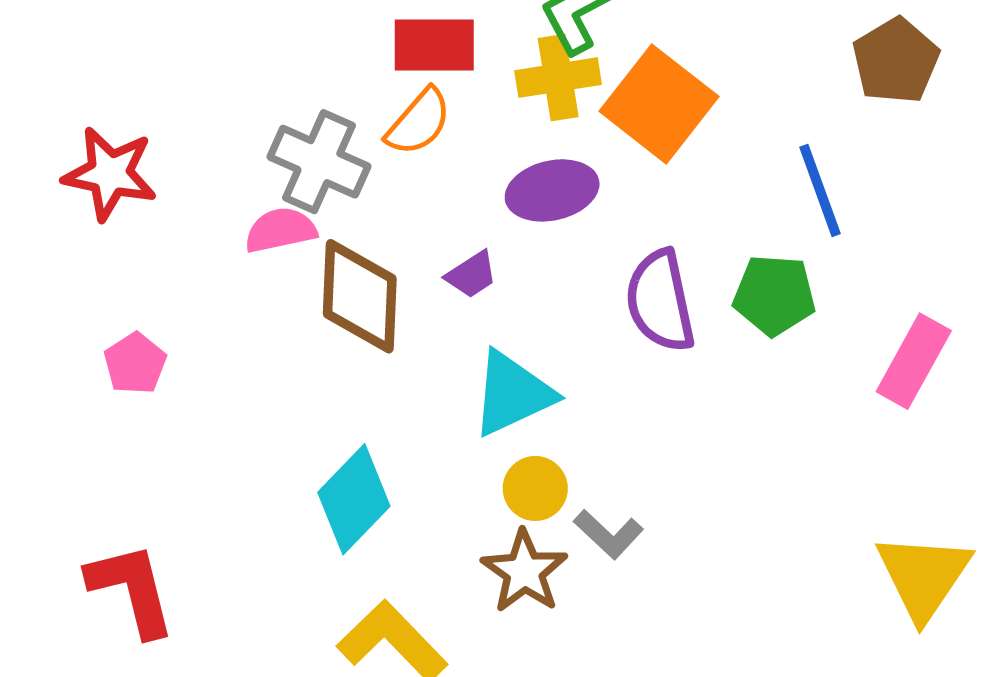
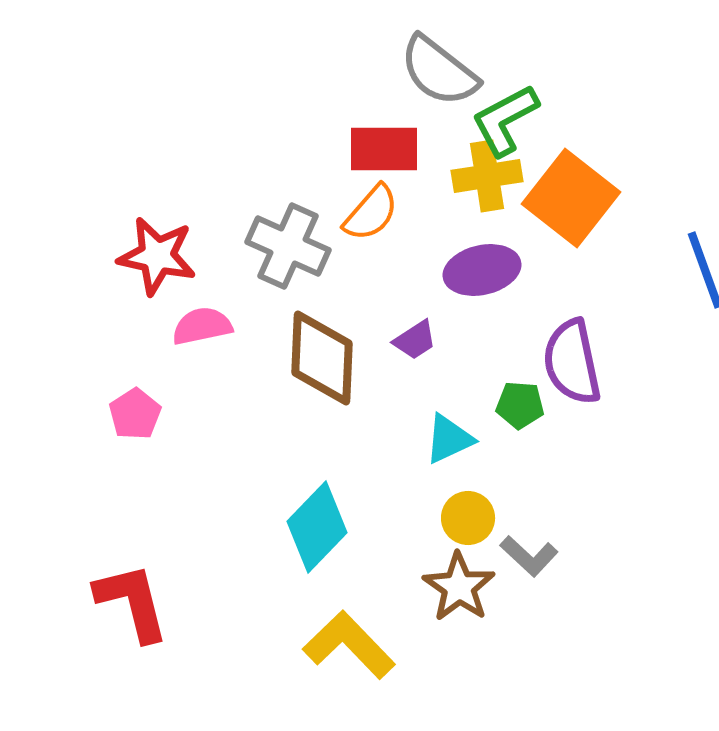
red star: (110, 174) -> (157, 256), moved
pink semicircle: (281, 230) -> (202, 326), moved
green pentagon: (774, 295) -> (520, 405), moved, size x0.7
cyan triangle: (512, 394) -> (449, 439), size x0.7

